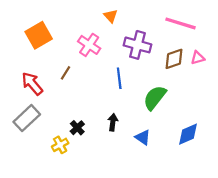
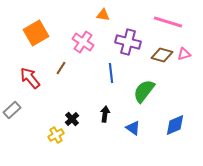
orange triangle: (111, 16) -> (103, 15), turned -40
brown diamond: (174, 59) -> (162, 55), turned 35
gray rectangle: (27, 118) -> (12, 110), moved, size x0.7

